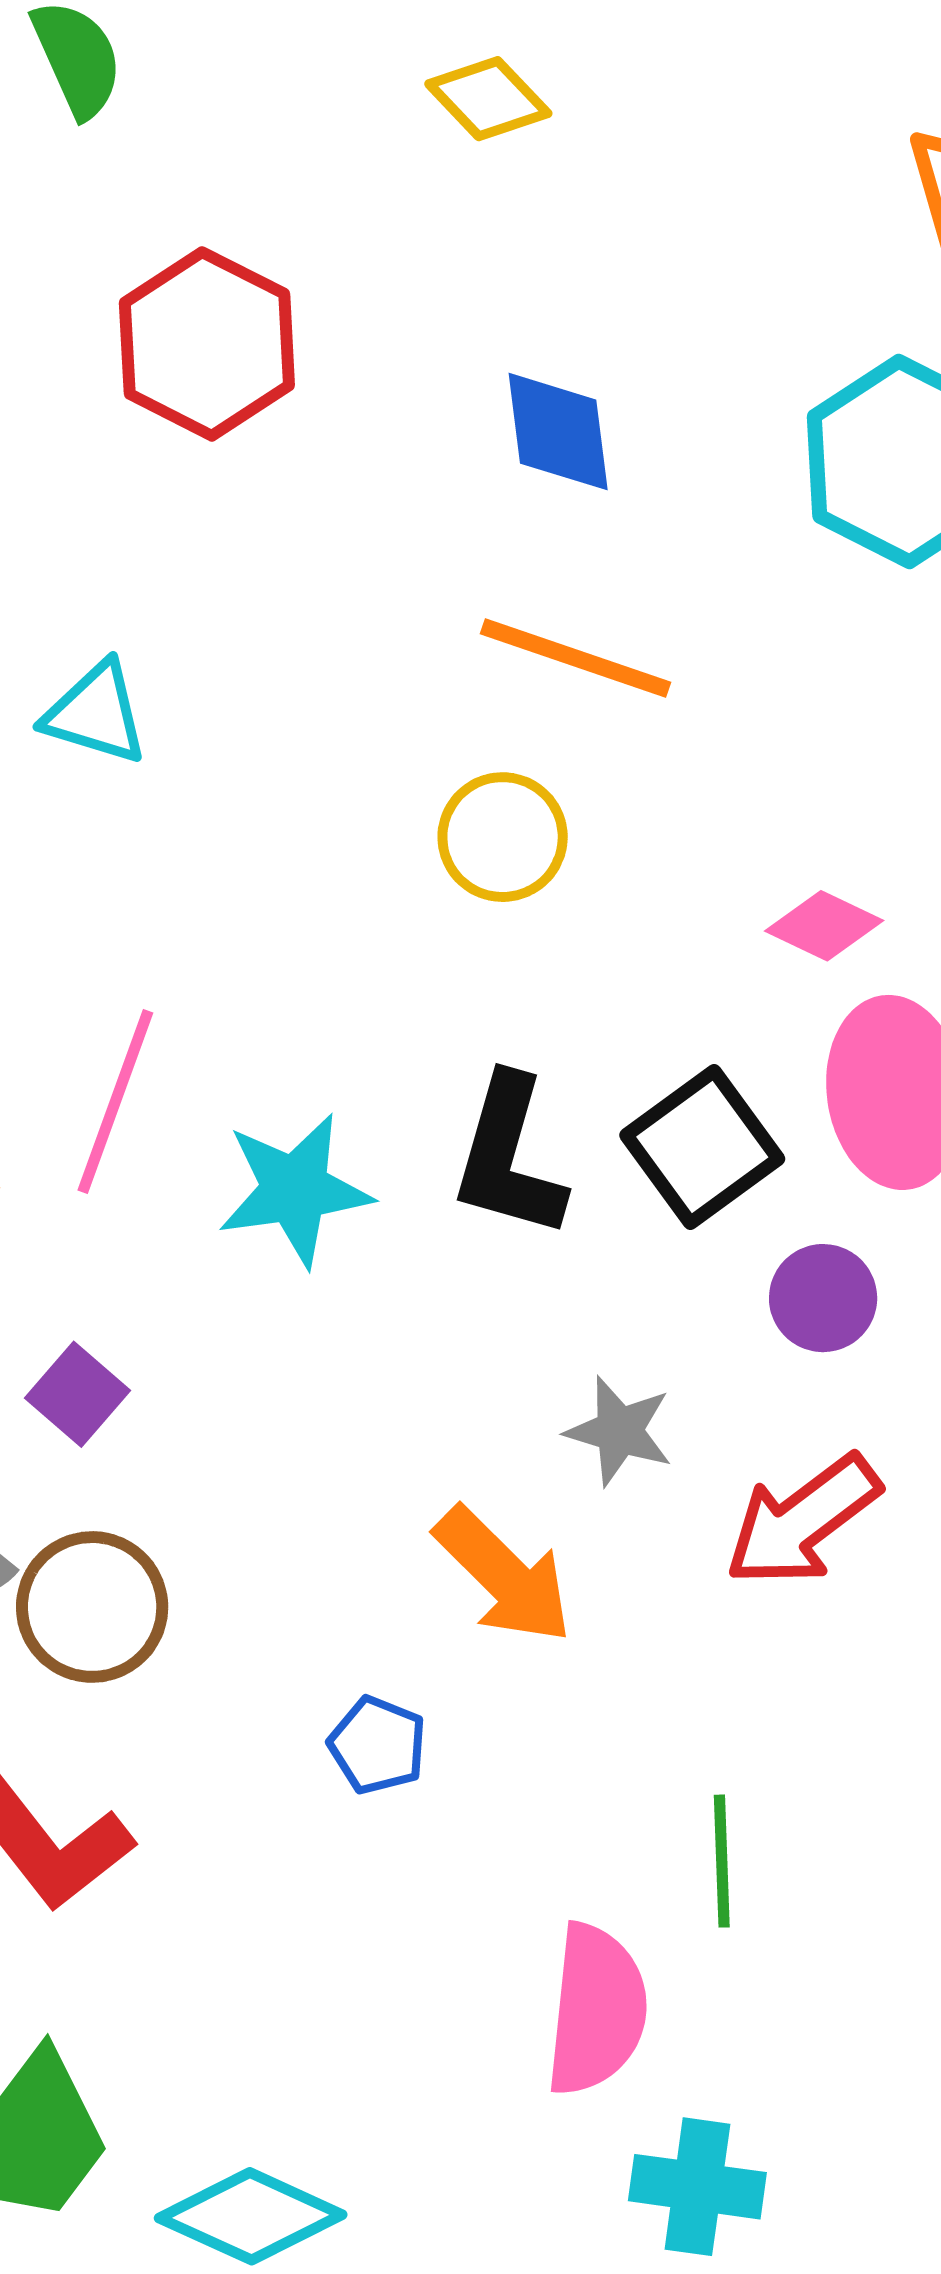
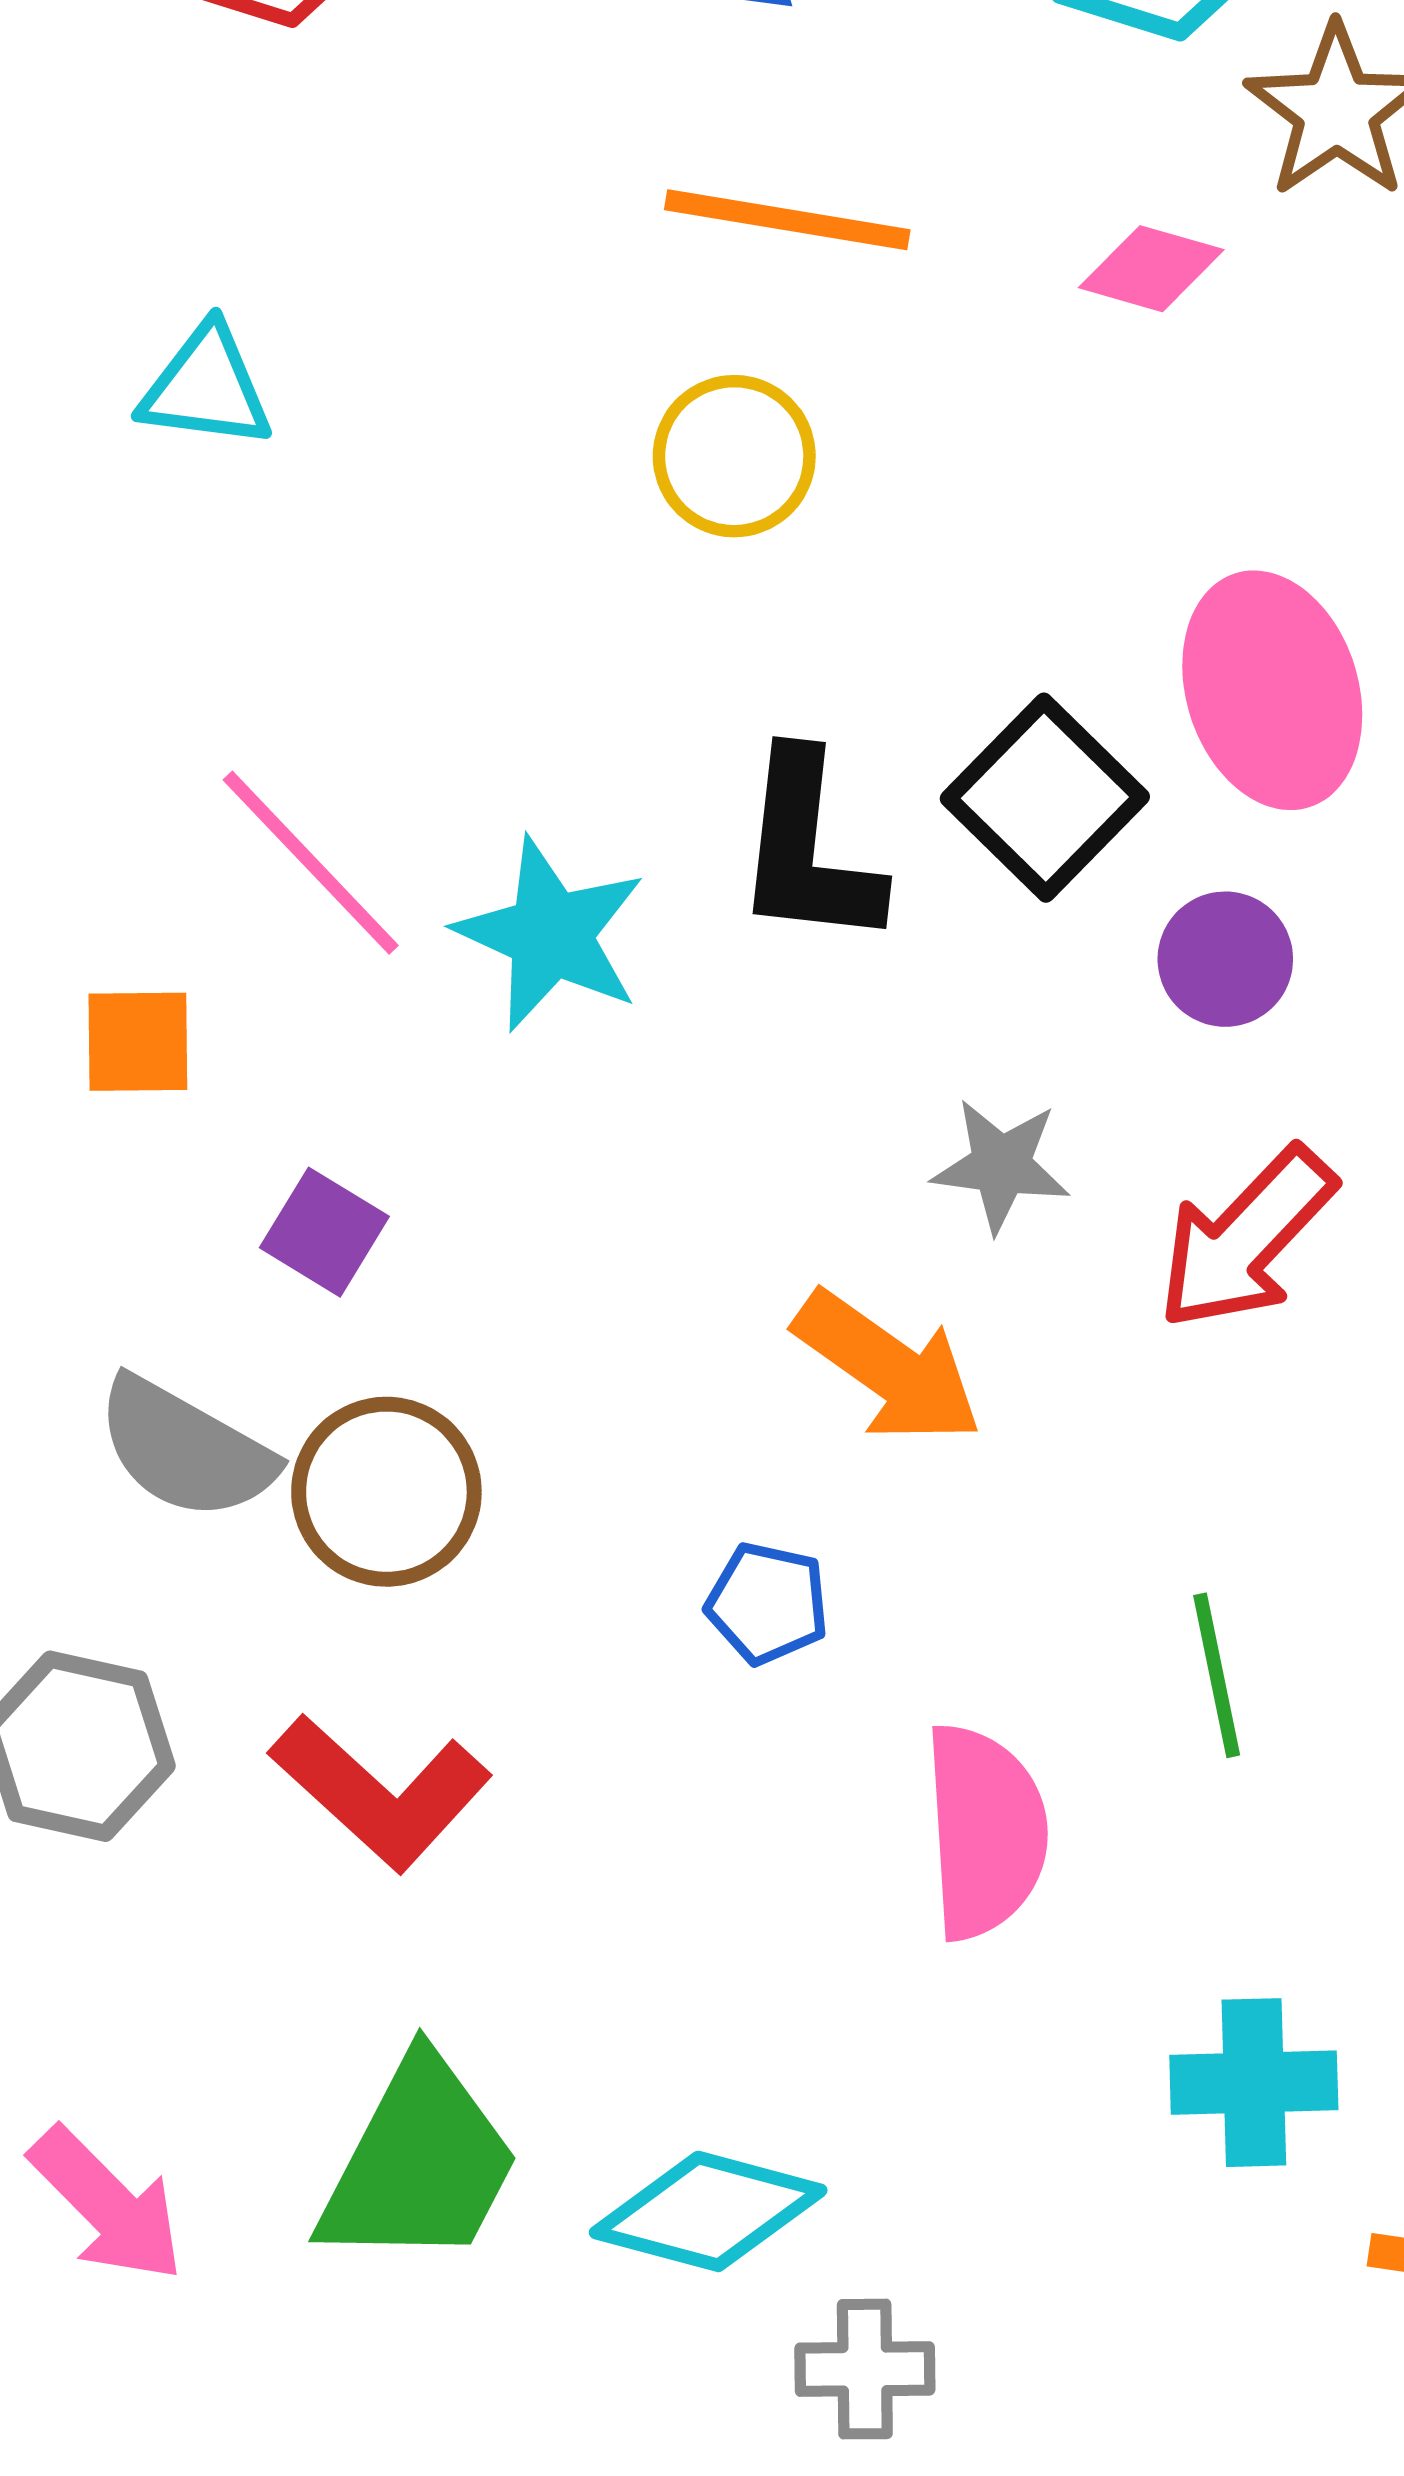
pink diamond: (824, 926) -> (1151, 269), moved
pink line: (115, 1101) -> (311, 863), turned -54
cyan star: (295, 1190) -> (551, 934), turned -30
pink semicircle: (596, 2010) -> (985, 1831), moved

